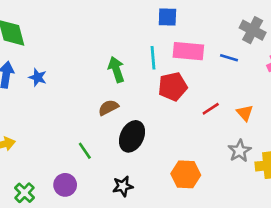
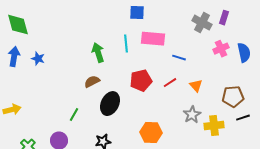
blue line: (229, 58) -> (179, 58), moved
red pentagon: (173, 87) -> (141, 81), moved
green line: (85, 151) -> (74, 115), turned 64

